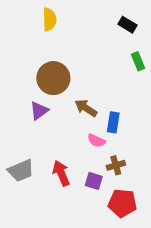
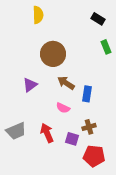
brown circle: (53, 78) -> (53, 54), moved
pink semicircle: (96, 141) -> (63, 108), moved

